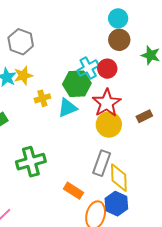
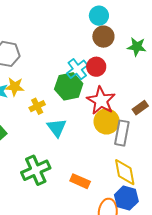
yellow star: (23, 75) -> (15, 87), turned 30
cyan triangle: (68, 108) -> (57, 128), moved, turned -35
gray rectangle: (102, 163) -> (122, 133), moved
orange rectangle: (74, 191) -> (80, 181), moved

